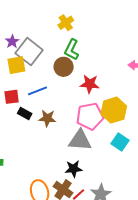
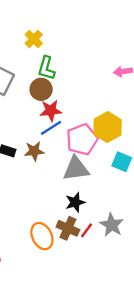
red star: (90, 84) -> (51, 111), moved
blue line: (37, 91) -> (51, 128), moved

